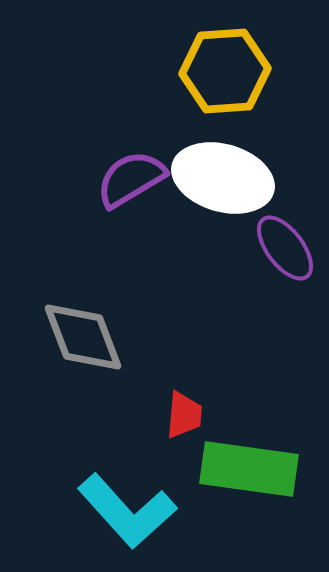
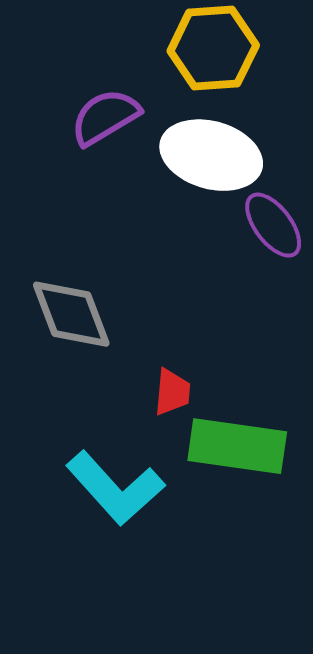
purple semicircle: (131, 179) -> (105, 117), moved

